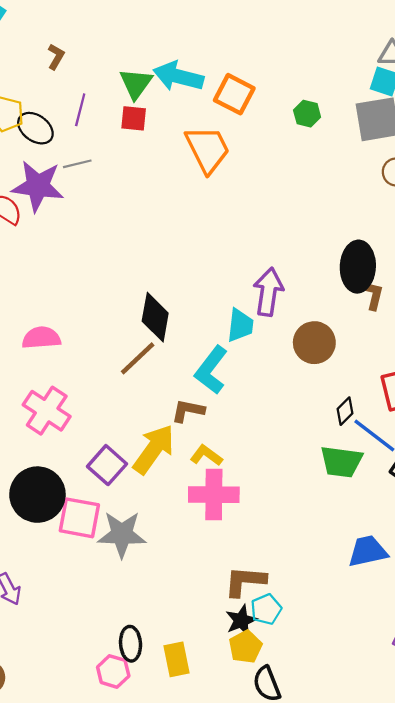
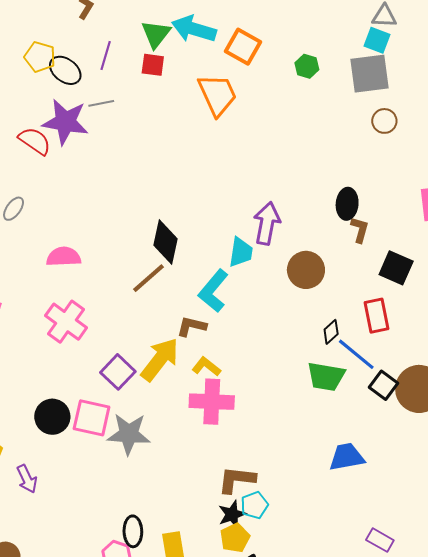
black ellipse: (358, 267) -> (347, 204), size x0.7
black circle: (37, 495) -> (52, 417), moved, size x0.7

